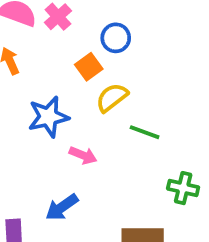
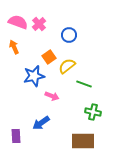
orange square: (89, 67) -> (49, 57), moved
green cross: (183, 188) -> (93, 112), moved

